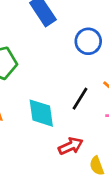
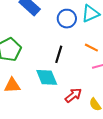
black line: (80, 99) -> (59, 54), moved

